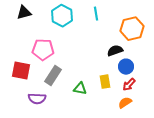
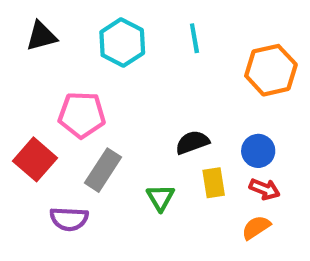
black semicircle: (115, 51) -> (192, 142), moved
red square: (21, 71) -> (35, 159), turned 30
red arrow: (129, 85) -> (265, 189), turned -112
green triangle: (80, 89) -> (160, 198), turned 48

